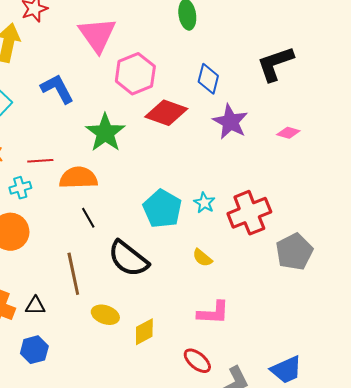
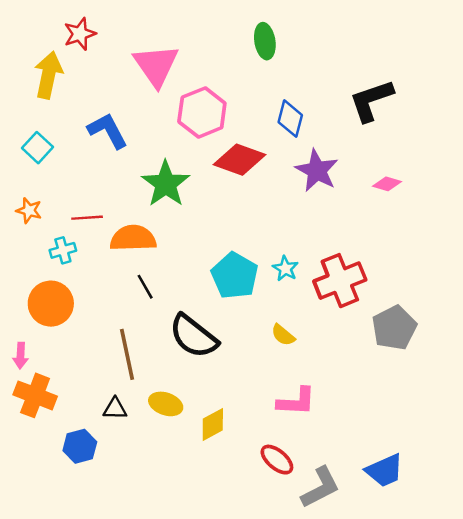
black triangle: (35, 306) -> (115, 409), moved

